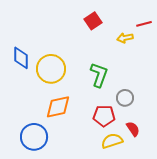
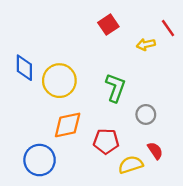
red line: (144, 24) -> (168, 28), turned 70
red pentagon: (104, 116) -> (106, 141), moved

